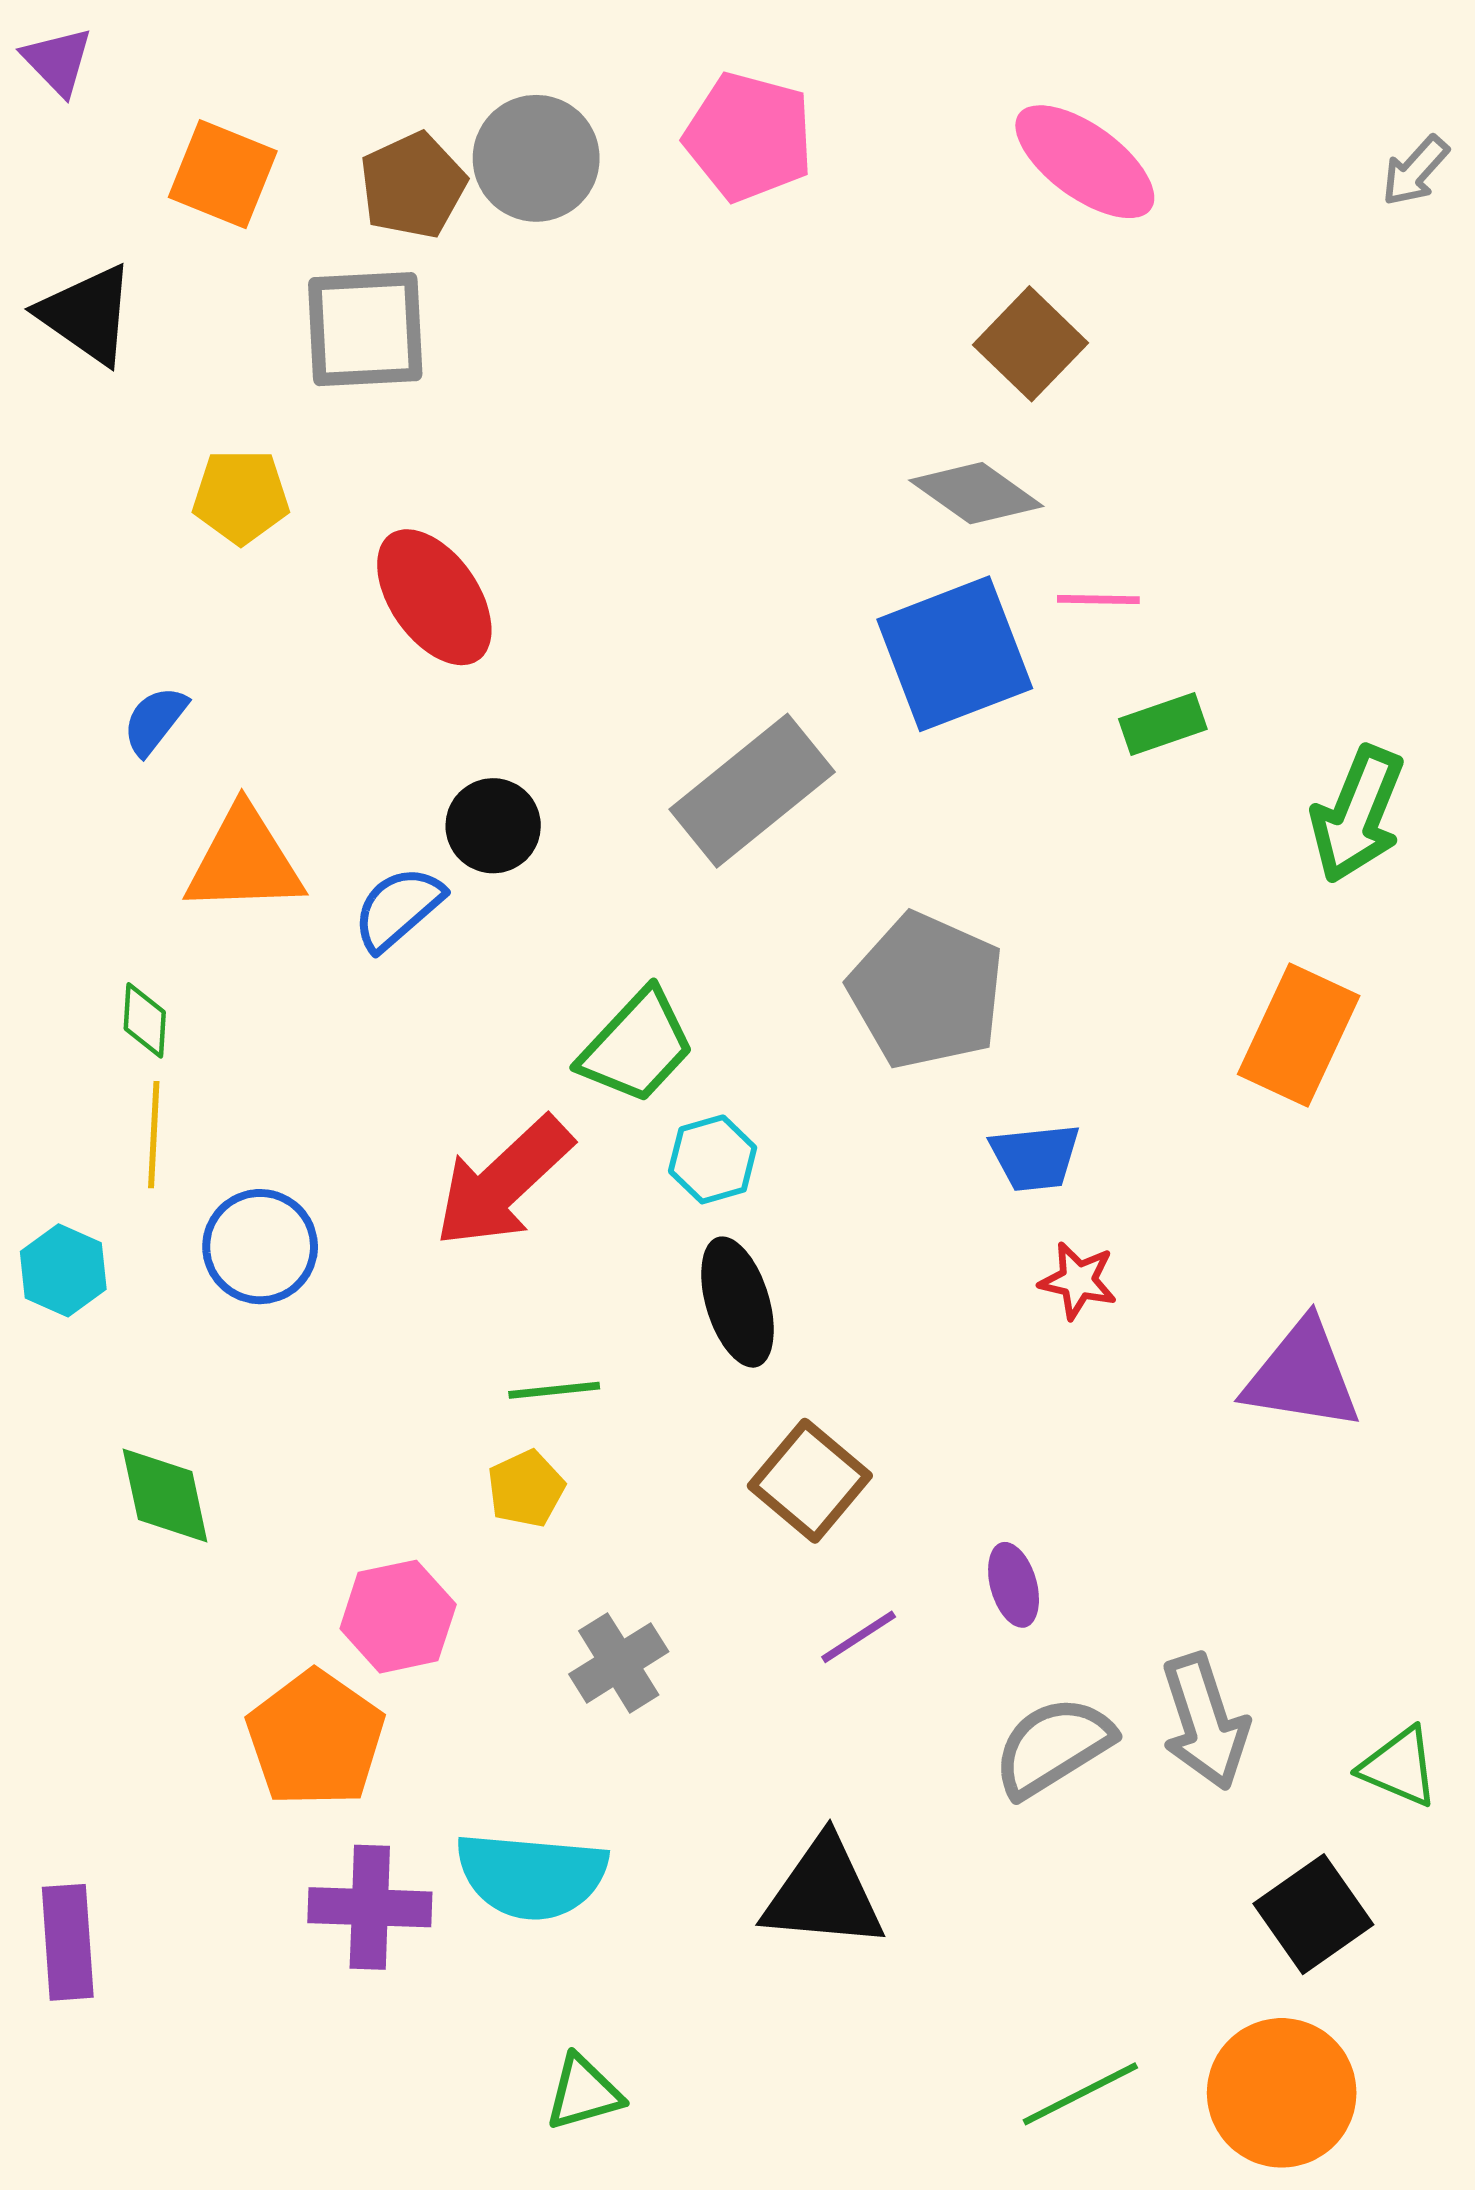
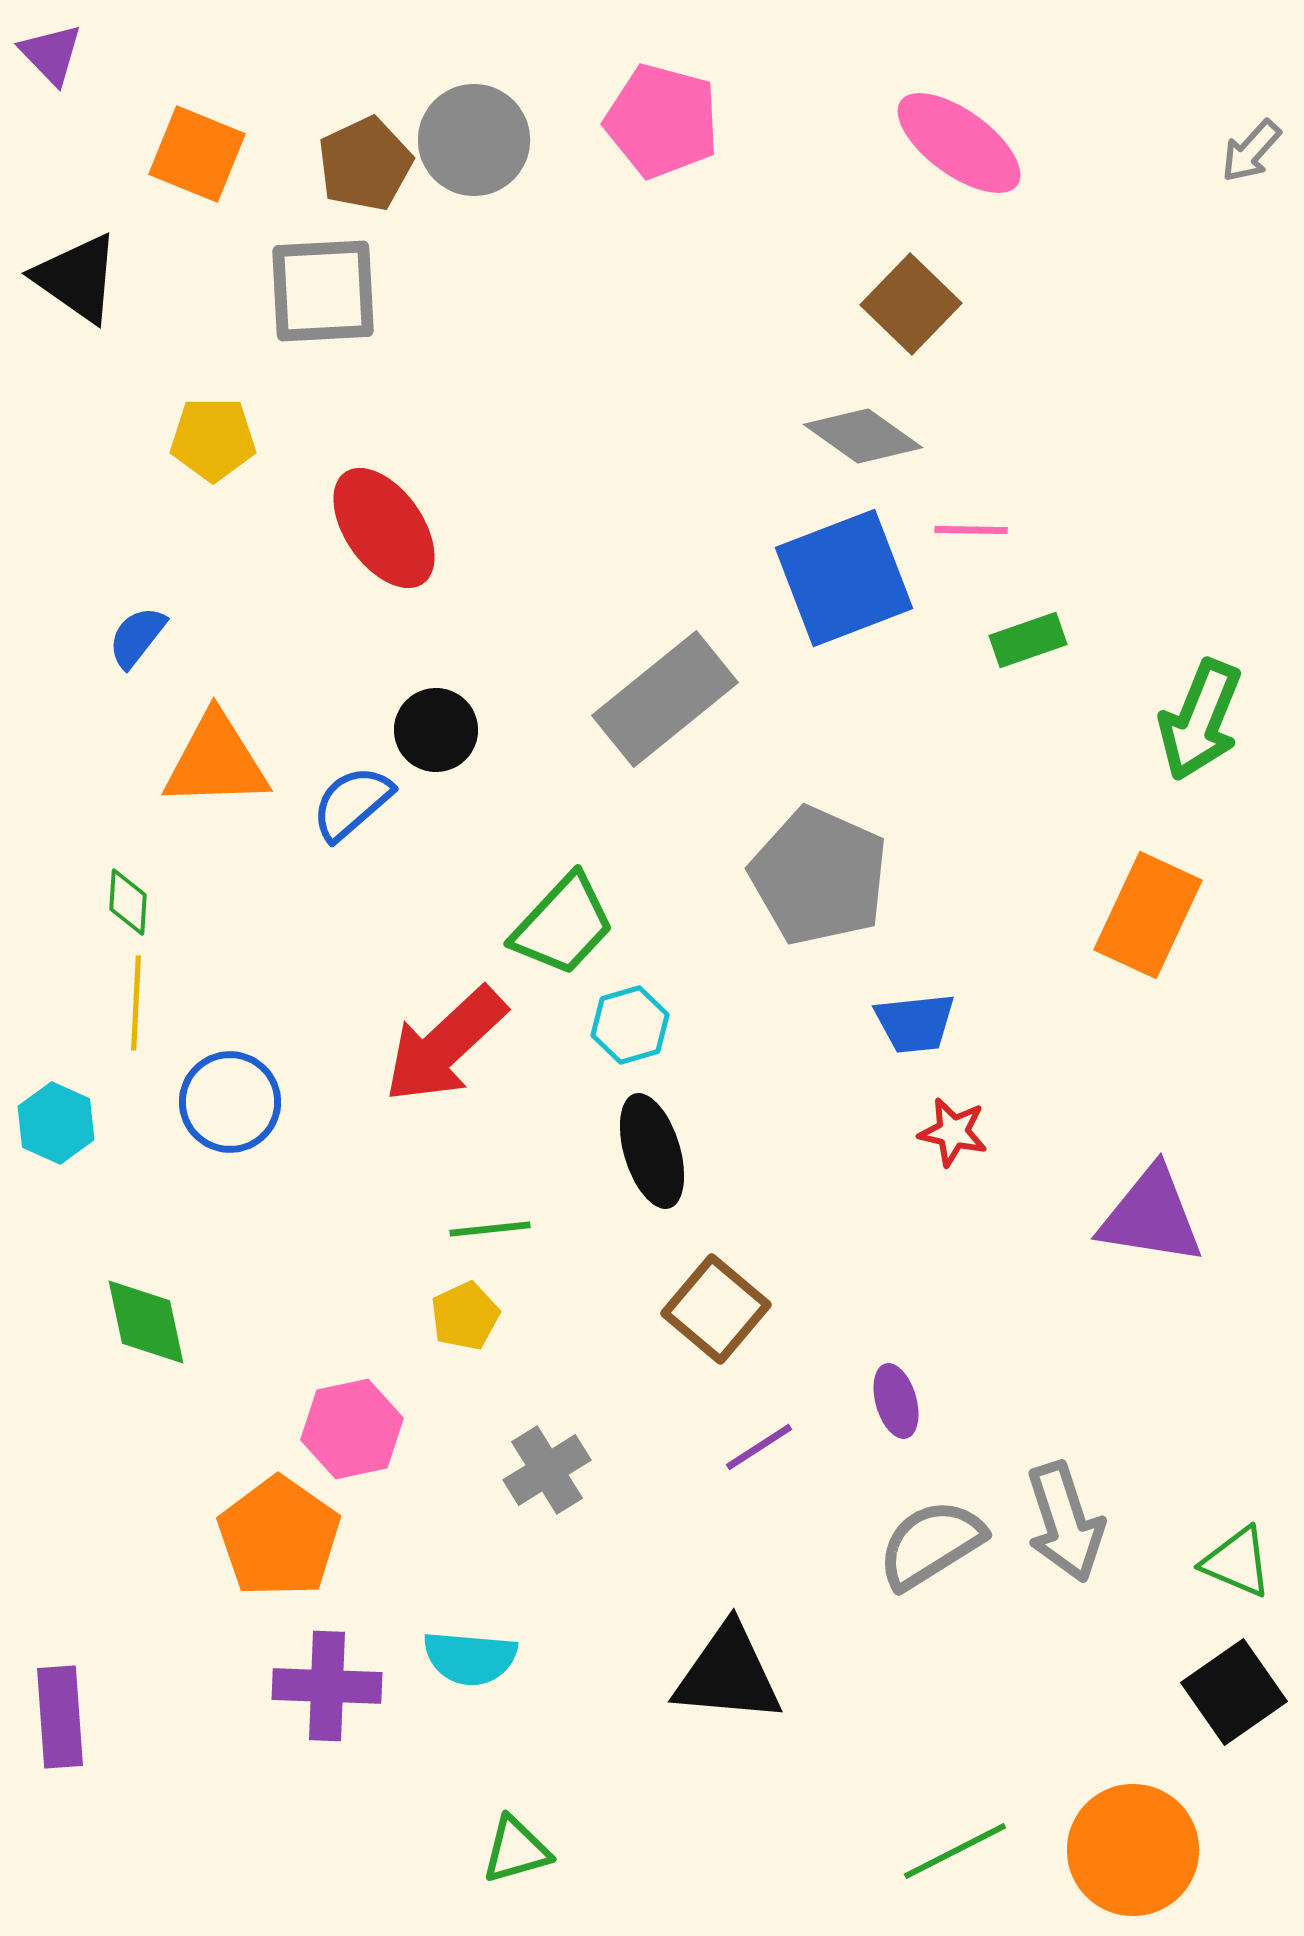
cyan semicircle: (532, 1876) -> (470, 1658), size x0.7
black square: (1313, 1914) -> (1234, 1692), moved

